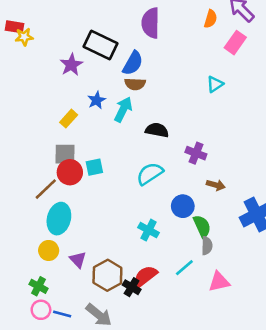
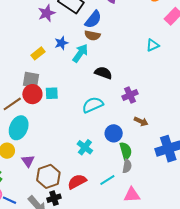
purple cross: (196, 153) -> (130, 95), turned 35
black cross: (132, 287) -> (54, 198), moved, turned 32

